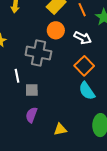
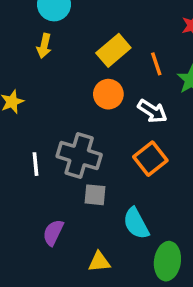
gray cross: (38, 53) -> (79, 155), moved
gray square: (32, 90) -> (95, 195), moved
cyan semicircle: (87, 91) -> (136, 223), moved

